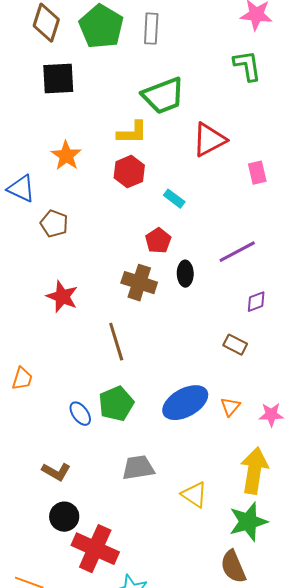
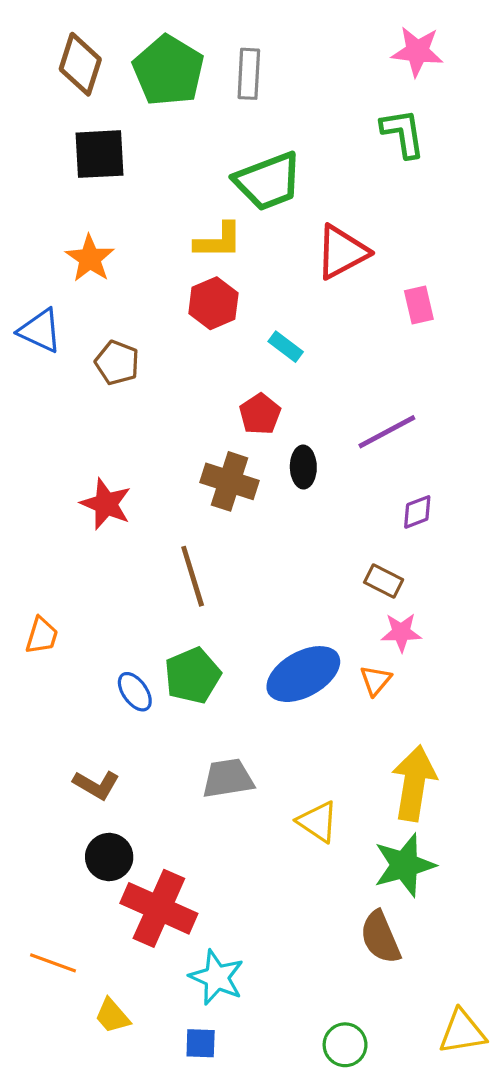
orange star: (66, 156) -> (90, 258), moved
brown pentagon: (54, 224) -> (117, 363), moved
pink star: (271, 415) -> (401, 632), moved

